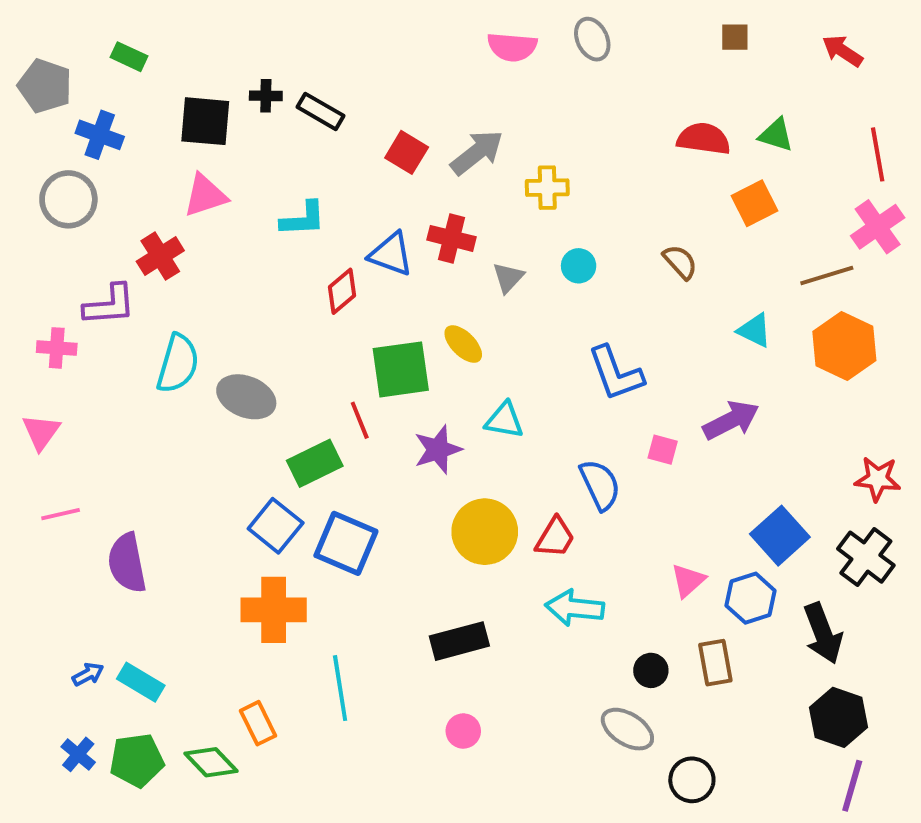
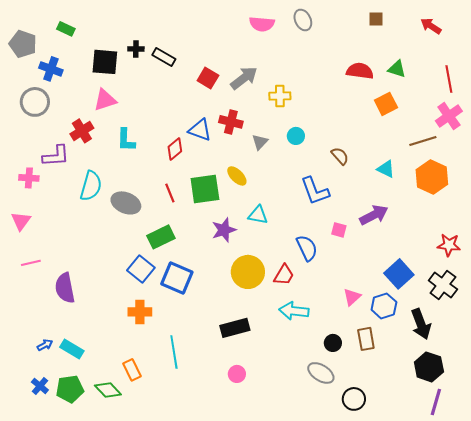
cyan L-shape: (303, 219) -> (126, 140), moved, turned 95
brown semicircle: (680, 262) -> (340, 156), moved
red line: (360, 420) -> (170, 193), moved
orange cross: (274, 610) -> (140, 312), size x0.7

